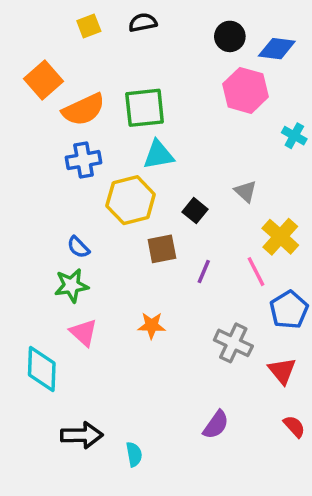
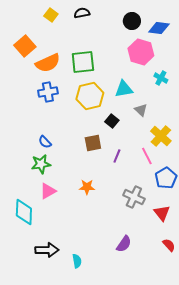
yellow square: (89, 26) -> (51, 15), turned -32
cyan cross: (294, 136) -> (161, 78), moved
cyan triangle: (158, 155) -> (124, 89), moved
yellow hexagon: (131, 200) -> (90, 96), moved
pink triangle: (84, 332) -> (48, 191), turned 48

